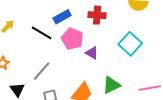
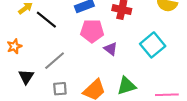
black line: (42, 33) -> (46, 20), moved
pink pentagon: (72, 39) -> (92, 31), turned -30

